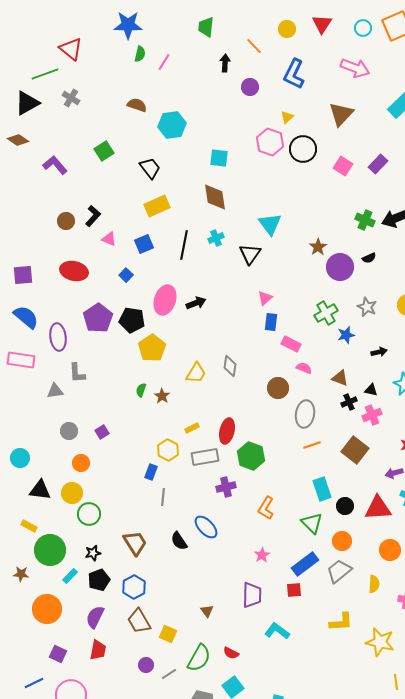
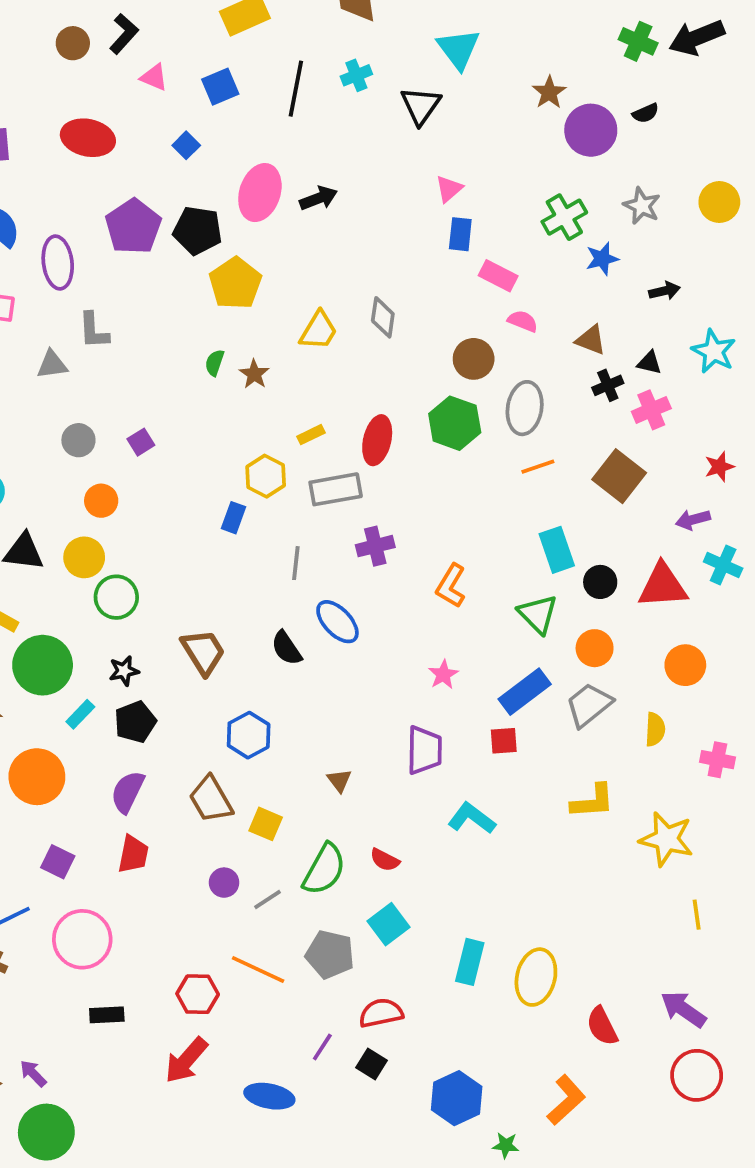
green hexagon: (251, 456) -> (455, 423), moved
gray line: (163, 497) -> (296, 563), moved
blue hexagon: (134, 587) -> (249, 735), moved

